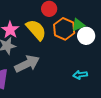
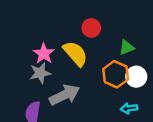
orange hexagon: (64, 29) -> (116, 74), moved
white circle: (86, 36) -> (136, 77), moved

